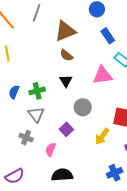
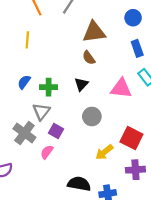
purple square: (66, 129) -> (56, 131), moved, turned -32
gray cross: (26, 138) -> (24, 133), size x1.5
black semicircle: (62, 175) -> (79, 184), moved

